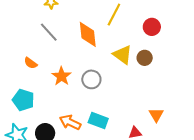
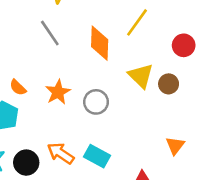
orange semicircle: (31, 63) -> (18, 87), moved
orange triangle: (156, 115) -> (175, 145), moved

